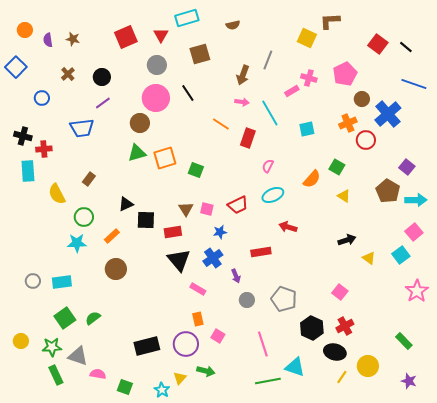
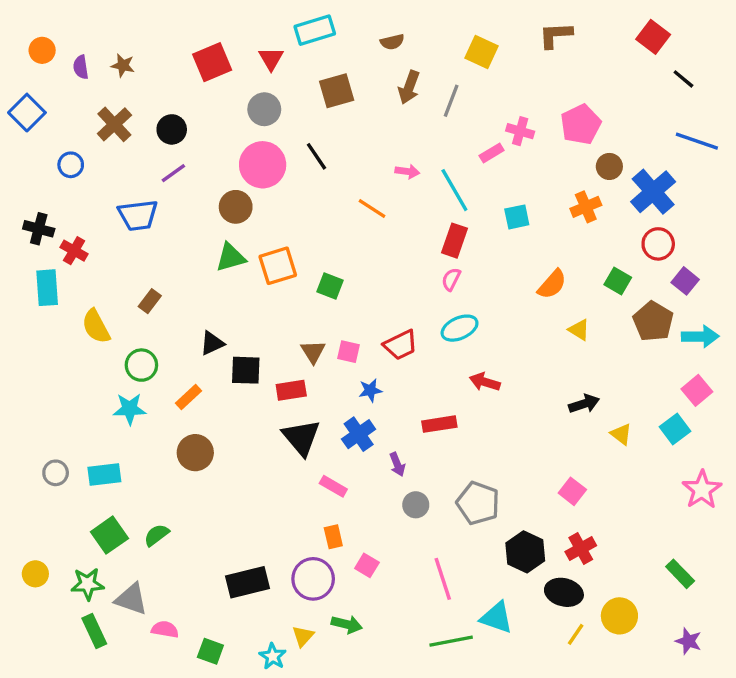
yellow square: (307, 38) -> (481, 52), moved
red square: (378, 44) -> (653, 37), moved
brown cross: (68, 74) -> (114, 124), size x1.5
brown arrow: (243, 75) -> (409, 87), moved
red rectangle: (248, 138) -> (454, 241), moved
red circle: (366, 140) -> (658, 244), moved
red cross: (44, 149) -> (74, 251), turned 35
green square: (337, 167) -> (618, 281), moved
orange semicircle: (312, 179) -> (552, 284), moved

